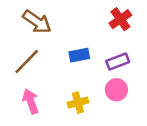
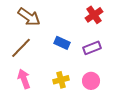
blue rectangle: (79, 55) -> (62, 43), turned 35
pink circle: (116, 90) -> (91, 81), moved

